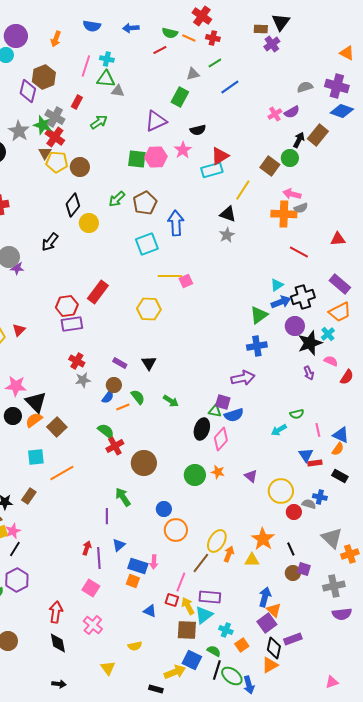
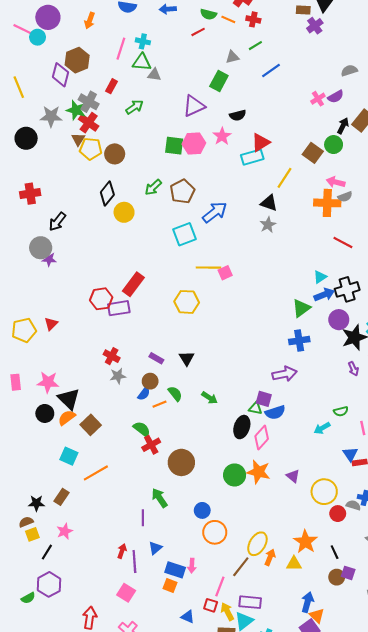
gray star: (19, 131) -> (51, 116), turned -30
blue arrow: (176, 223) -> (215, 212), turned 55
black arrow: (50, 242) -> (57, 222), moved
purple rectangle: (72, 324) -> (119, 308), moved
cyan square: (36, 457) -> (69, 456), turned 30
orange star: (218, 472) -> (259, 472), size x1.6
pink star: (13, 531) -> (65, 531), moved

